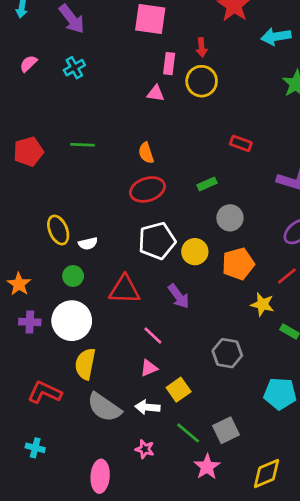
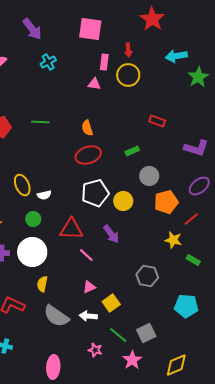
cyan arrow: (276, 37) -> (176, 56), moved
cyan cross: (74, 68) -> (48, 62), moved
orange pentagon: (238, 264) -> (166, 202), moved
pink line: (153, 336) -> (86, 255), moved
yellow semicircle: (85, 364) -> (42, 284), size x0.7
pink star: (145, 449) -> (95, 350), moved

